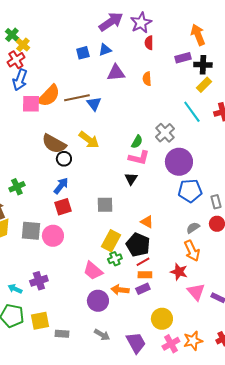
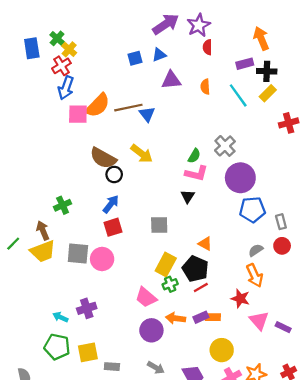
cyan line: (192, 112) -> (238, 95), moved
orange rectangle: (145, 275) -> (213, 317), moved

